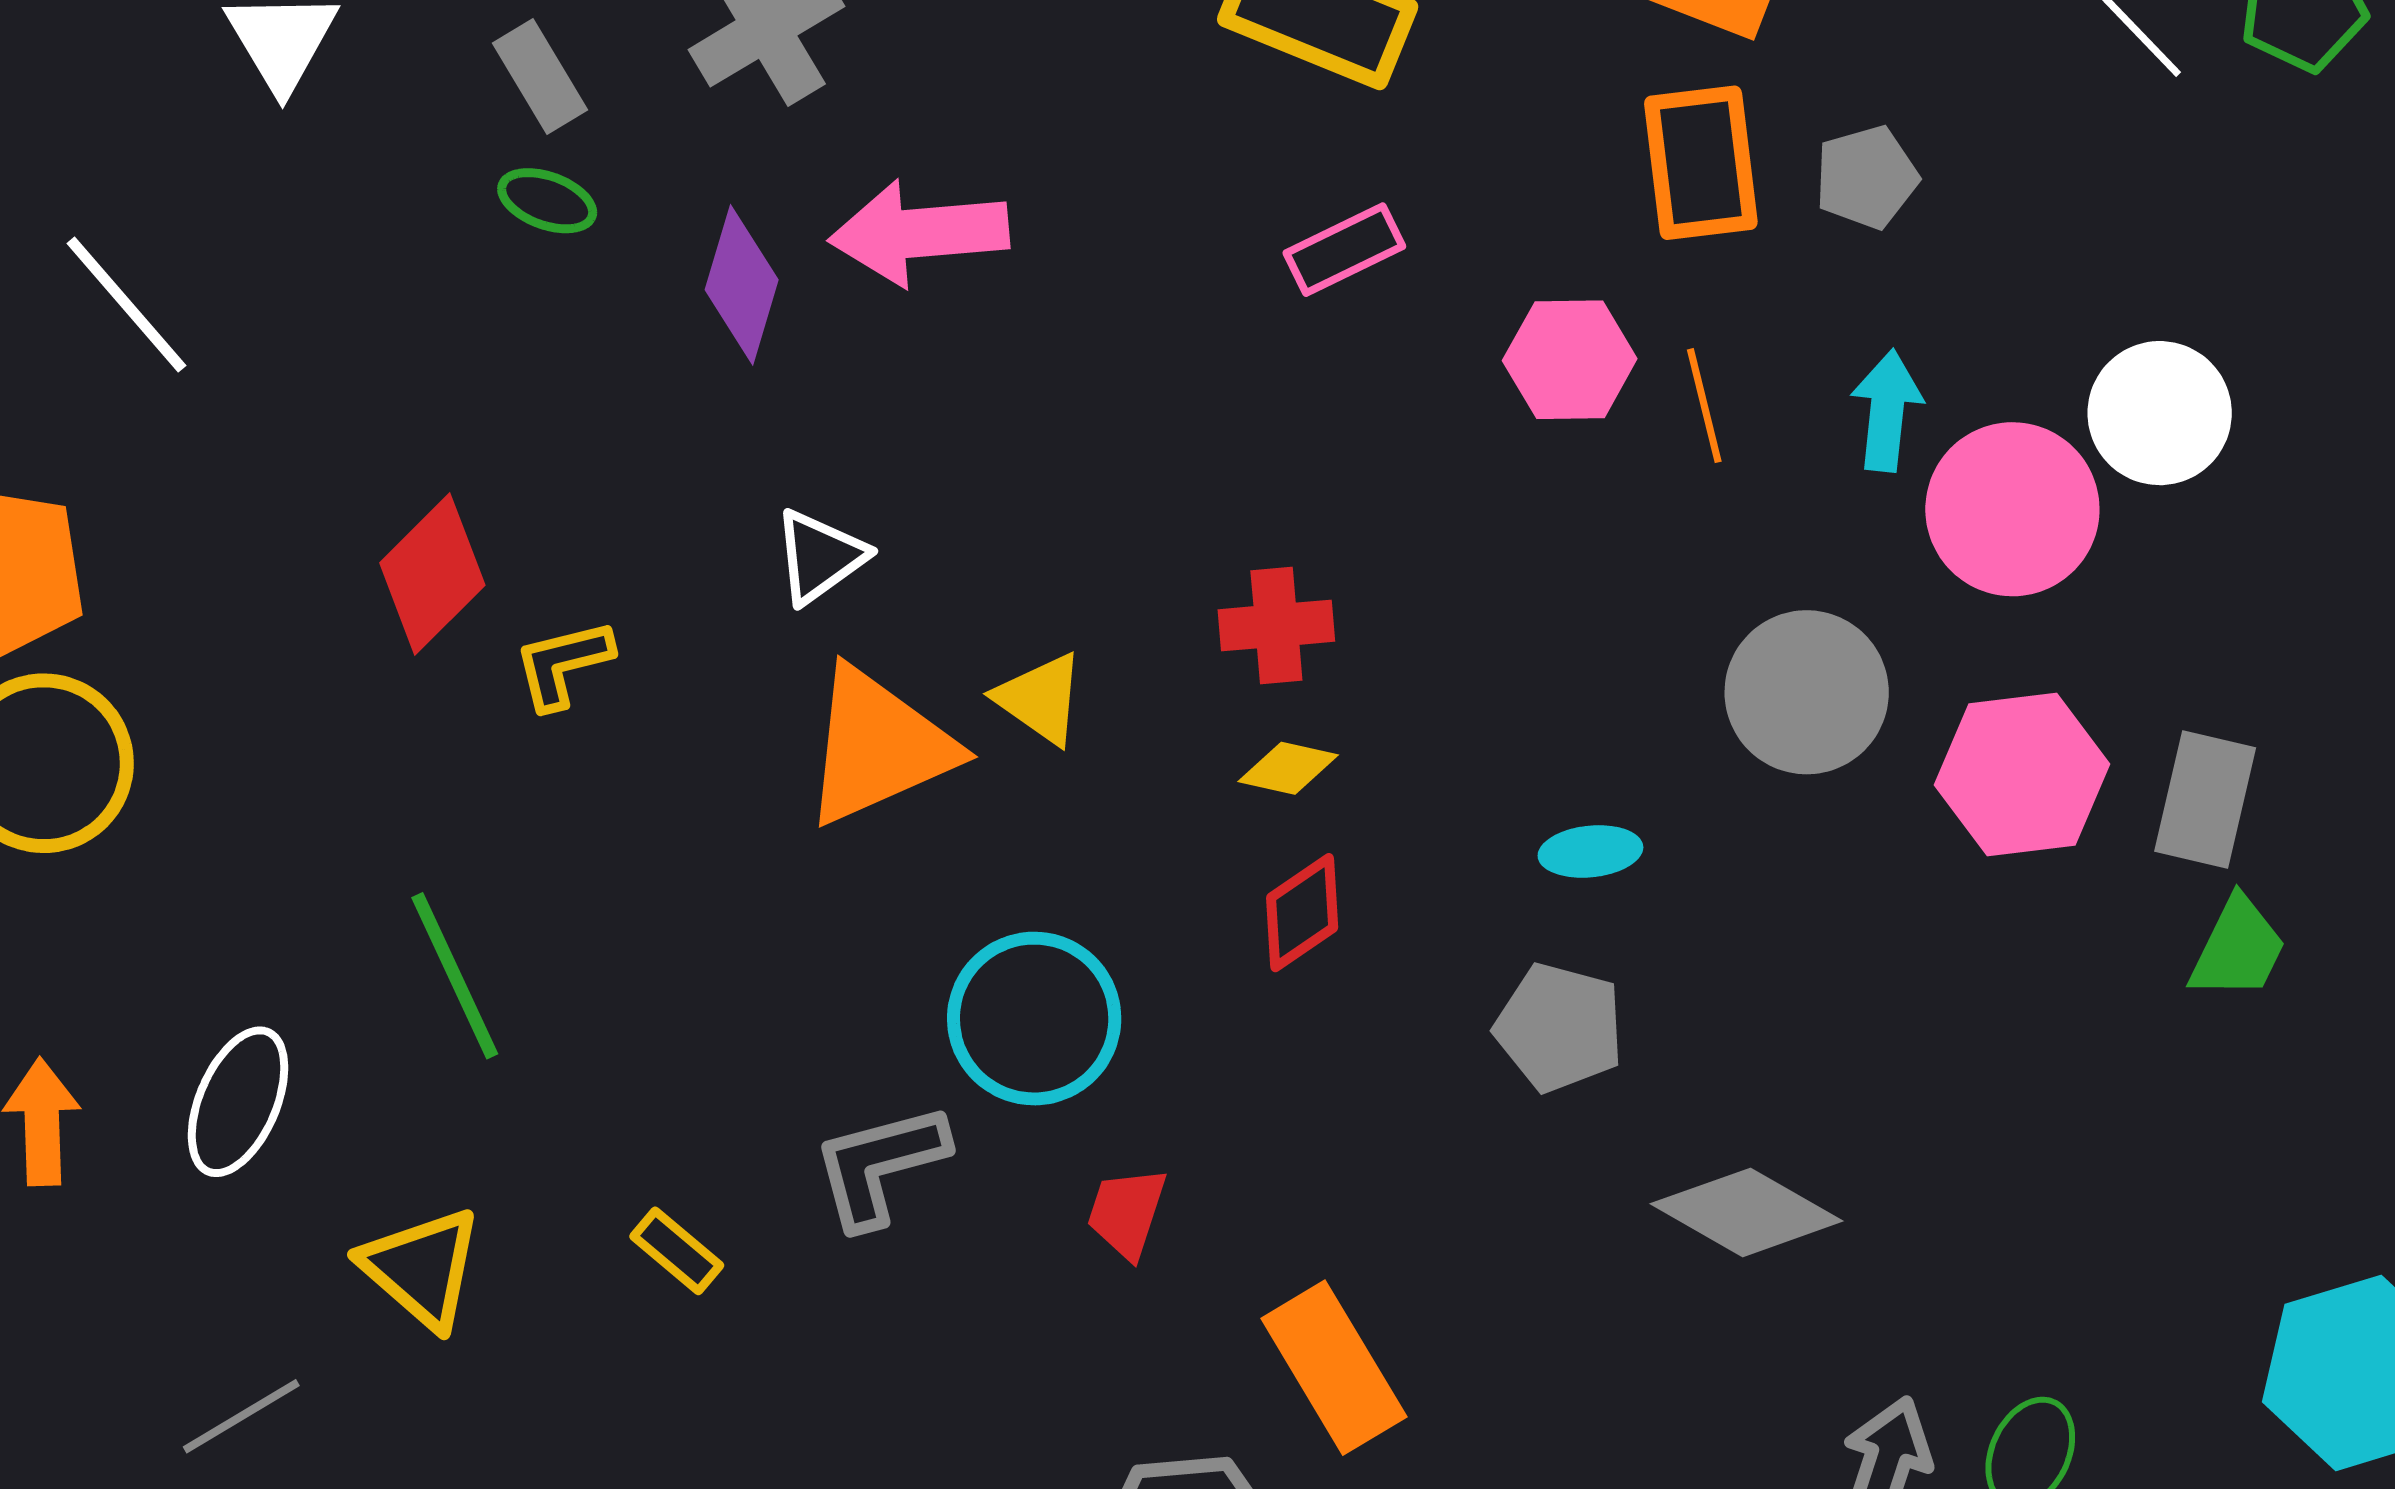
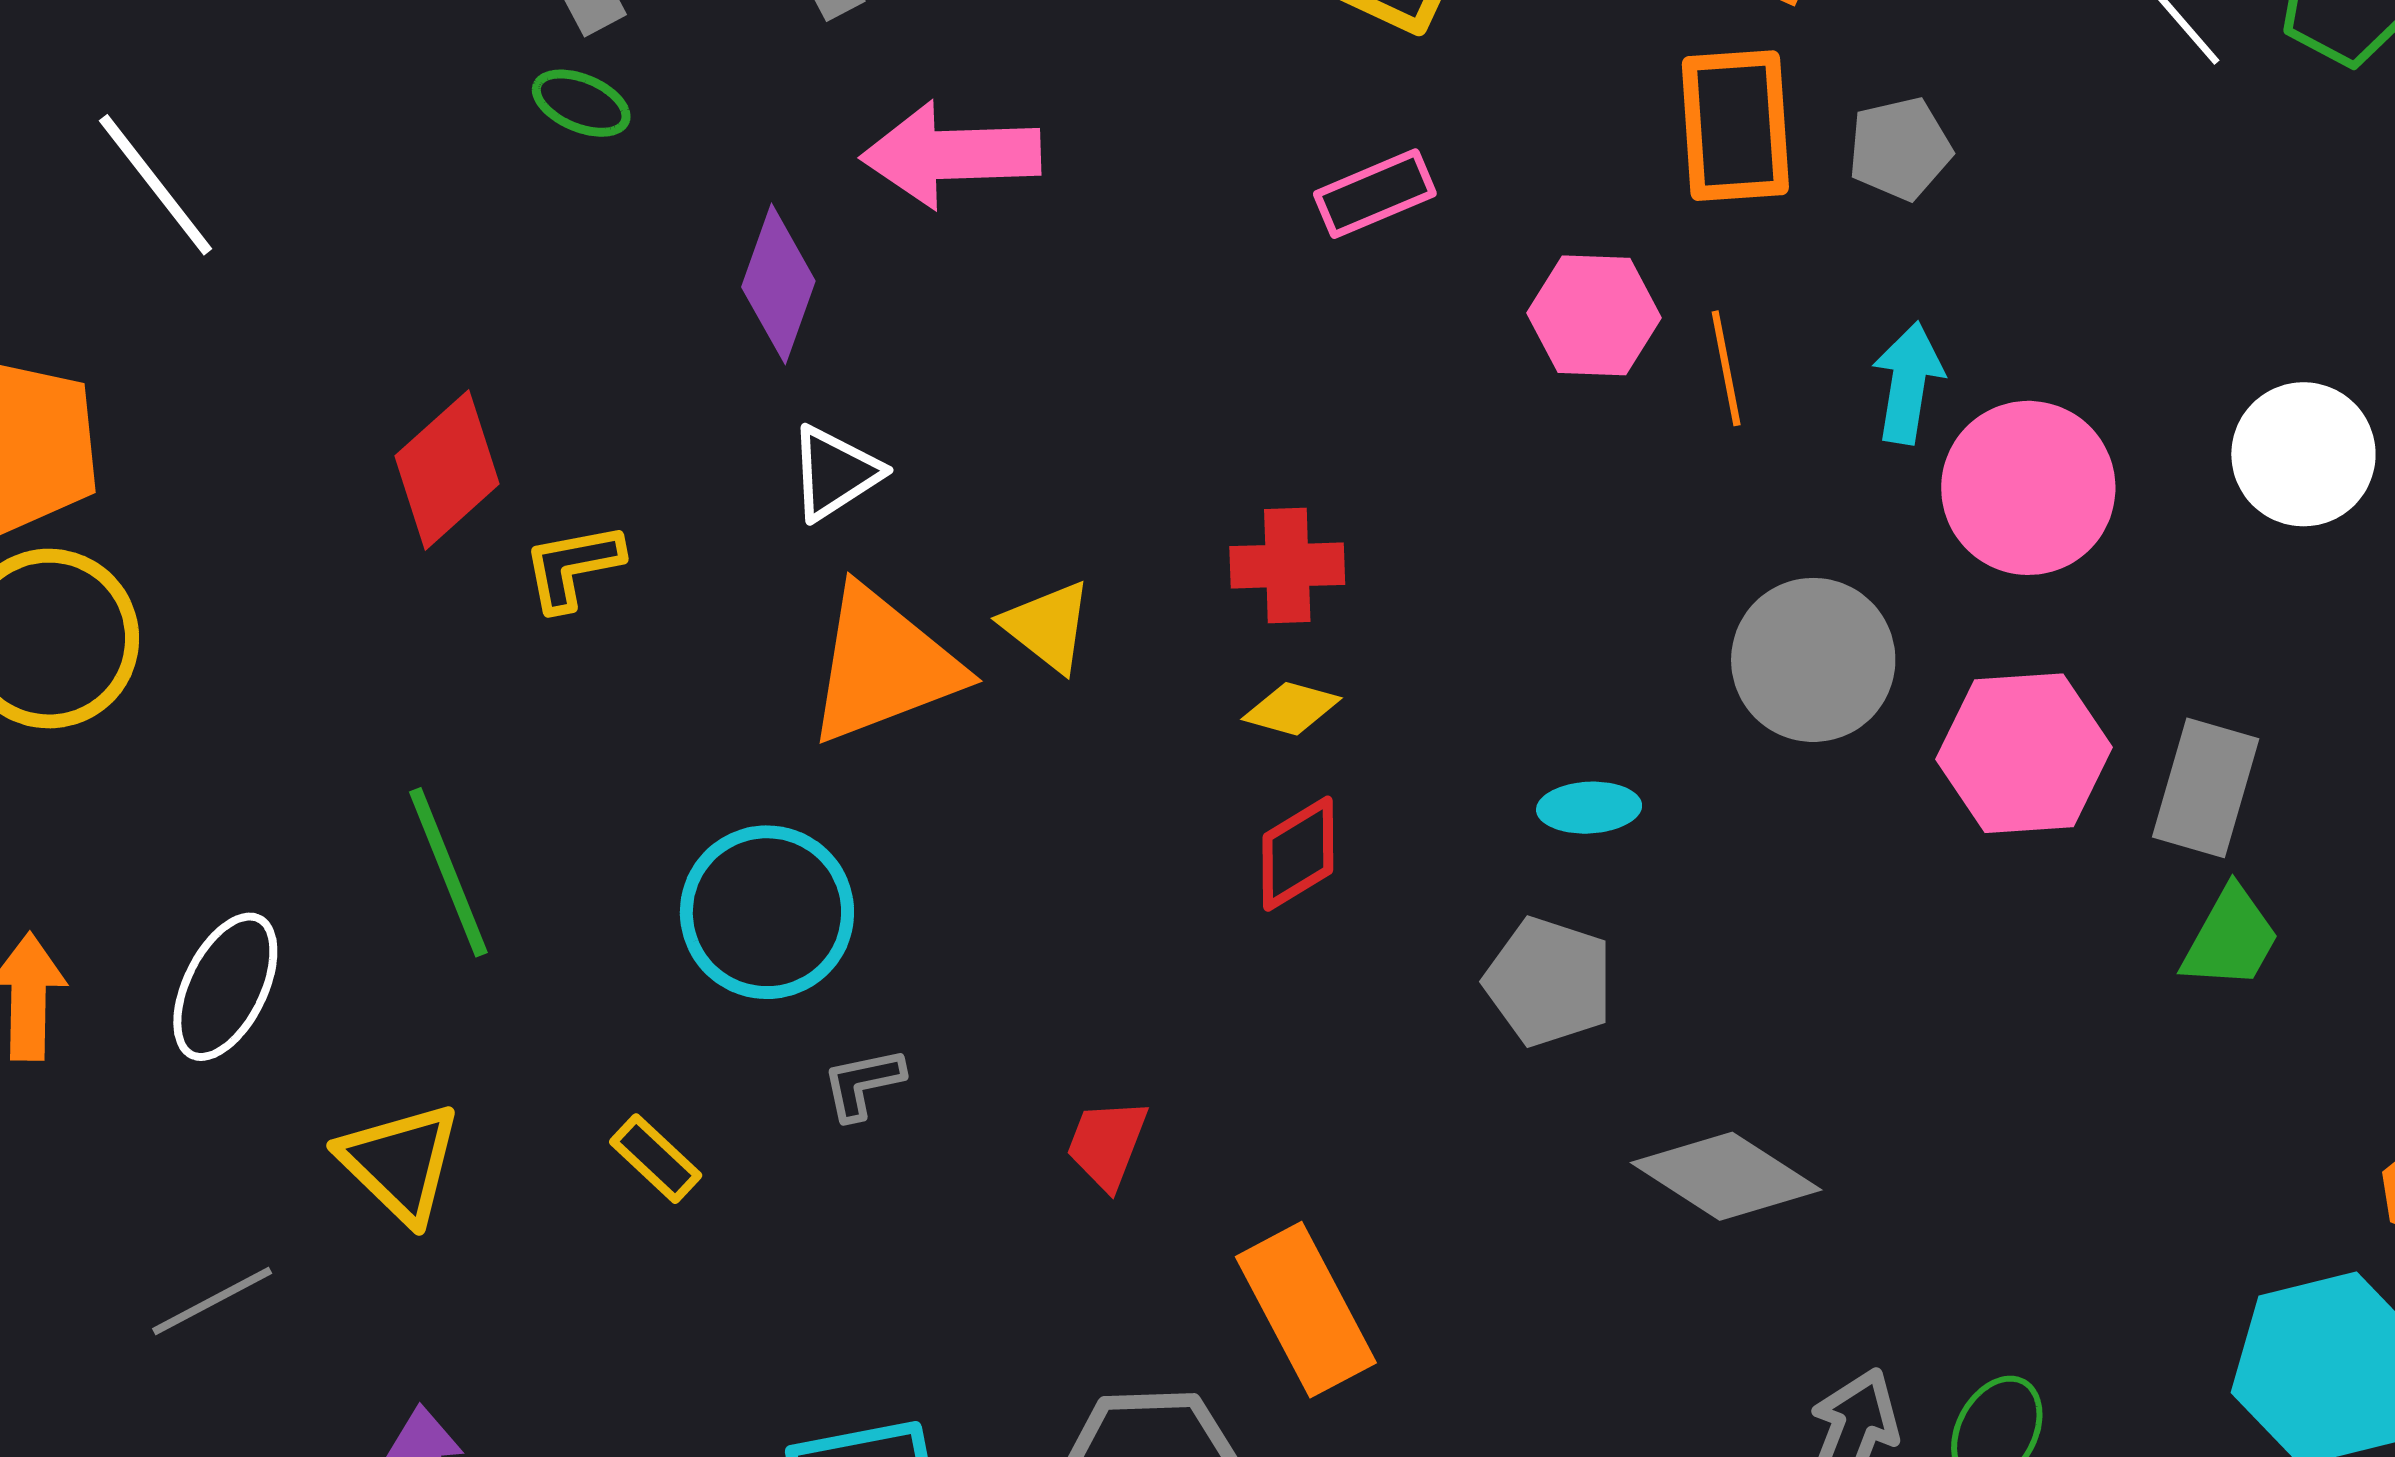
purple diamond: (742, 285) -> (778, 284), moved
white circle: (2160, 413) -> (2303, 454), moved
cyan circle: (1034, 1019) -> (767, 912), moved
gray L-shape: (880, 1165) -> (863, 1084), size x0.6

